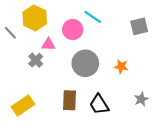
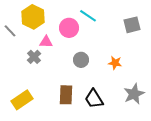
gray circle: (85, 63) -> (81, 60), size x0.6
gray star: (141, 99) -> (134, 94), size x1.5

